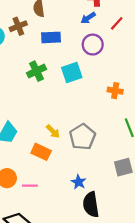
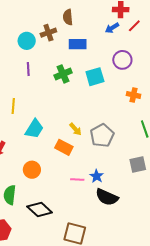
red line: (117, 23) -> (134, 26), moved
purple circle: (93, 45) -> (122, 60), moved
pink line: (30, 186) -> (77, 180), moved
black semicircle: (91, 205) -> (107, 197), turned -60

